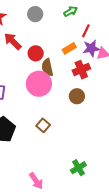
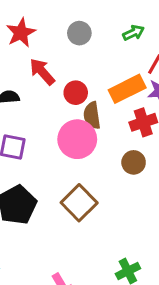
orange rectangle: (69, 48) -> (127, 89), size x1.6
brown square: (43, 125) -> (79, 203), size x1.6

